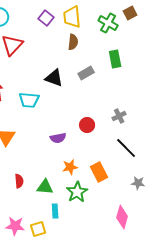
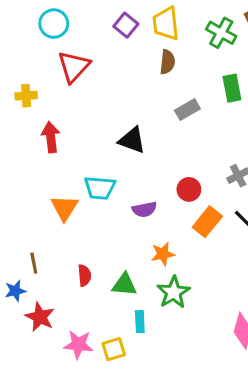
black triangle: (54, 78) -> (132, 140), moved
cyan trapezoid: (29, 100) -> (100, 188), moved
orange rectangle: (99, 172) -> (207, 222), moved, turned 66

